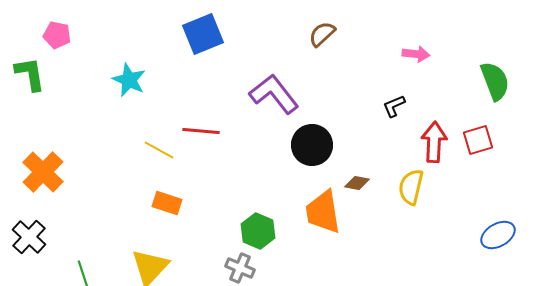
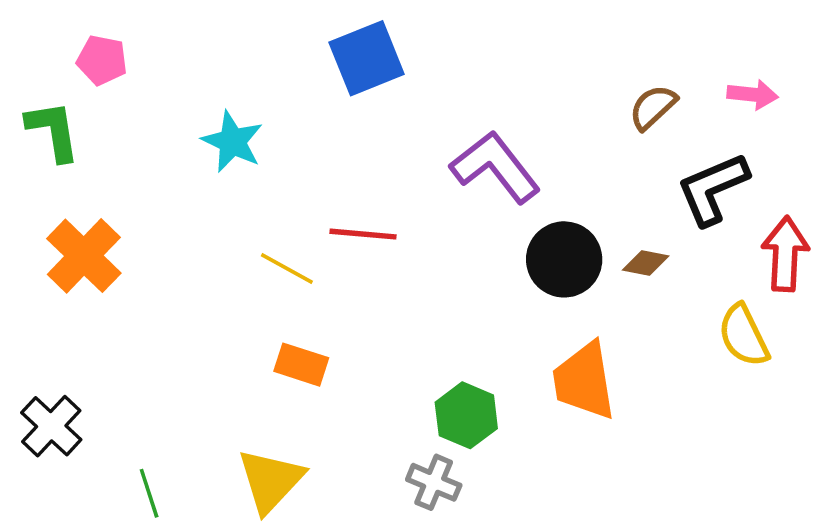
brown semicircle: (322, 34) -> (653, 107), moved
black L-shape: (394, 106) -> (713, 189), size x1.8
orange cross: (43, 172) -> (84, 256), moved
brown diamond: (357, 183) -> (646, 263), moved
yellow semicircle: (411, 187) -> (744, 336), turned -39

